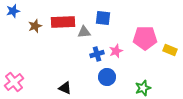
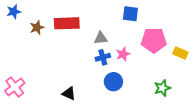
blue square: (103, 18) -> (130, 14), moved
gray triangle: (84, 32) -> (101, 38), moved
green star: (143, 88) -> (162, 88), moved

